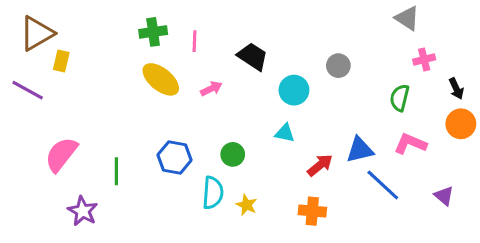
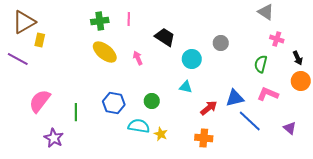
pink line: (194, 41) -> (129, 19), moved
pink cross: (424, 59) -> (277, 39), turned 32
pink arrow: (211, 89) -> (138, 58), turned -88
cyan semicircle: (213, 193) -> (139, 126), turned -85

